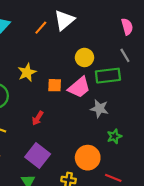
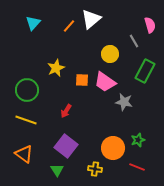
gray line: (125, 55) -> (134, 41), moved
green rectangle: (108, 76) -> (145, 71), moved, turned -55
pink trapezoid: (79, 87) -> (105, 82), turned 75
green star: (114, 136) -> (138, 140), moved

